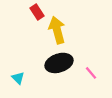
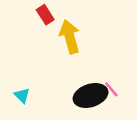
black ellipse: (59, 63) -> (91, 95), moved

